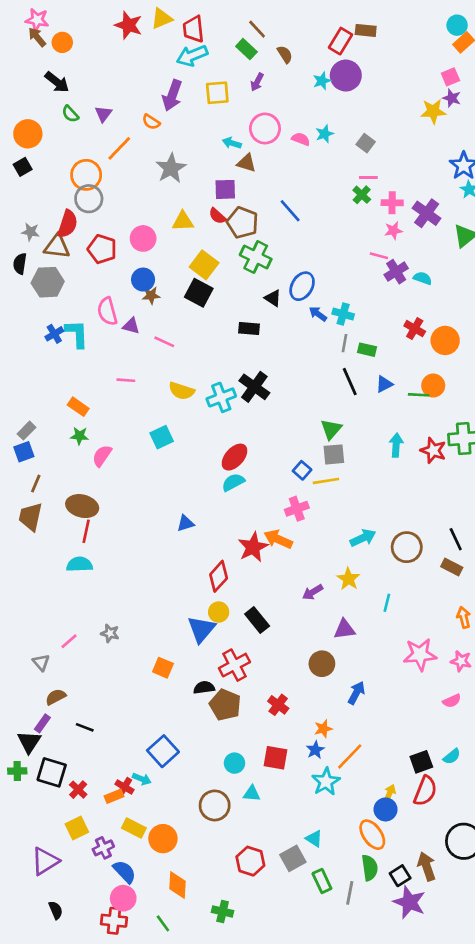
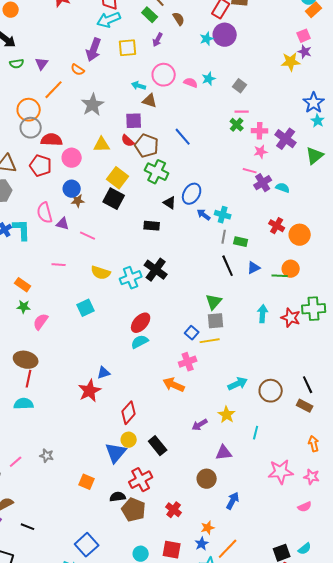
green semicircle: (70, 114) -> (17, 64), turned -56
red semicircle: (68, 224) -> (52, 140), moved, turned -105
red star: (253, 547) -> (90, 391), moved

